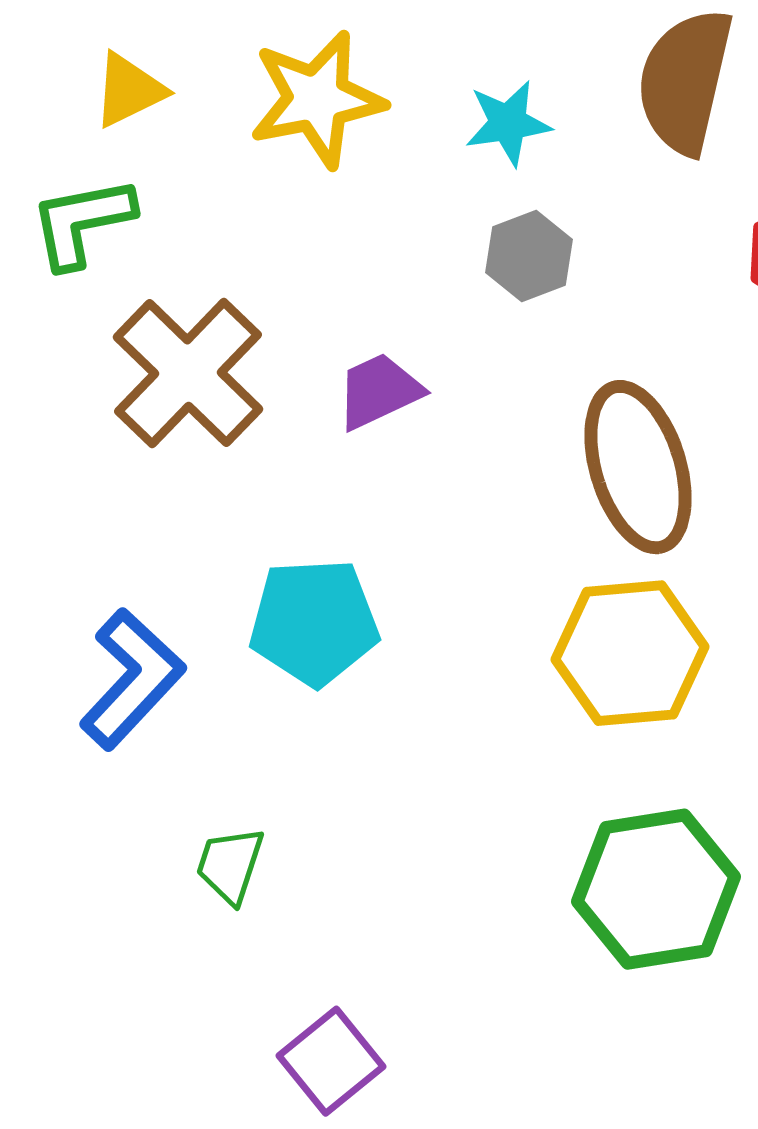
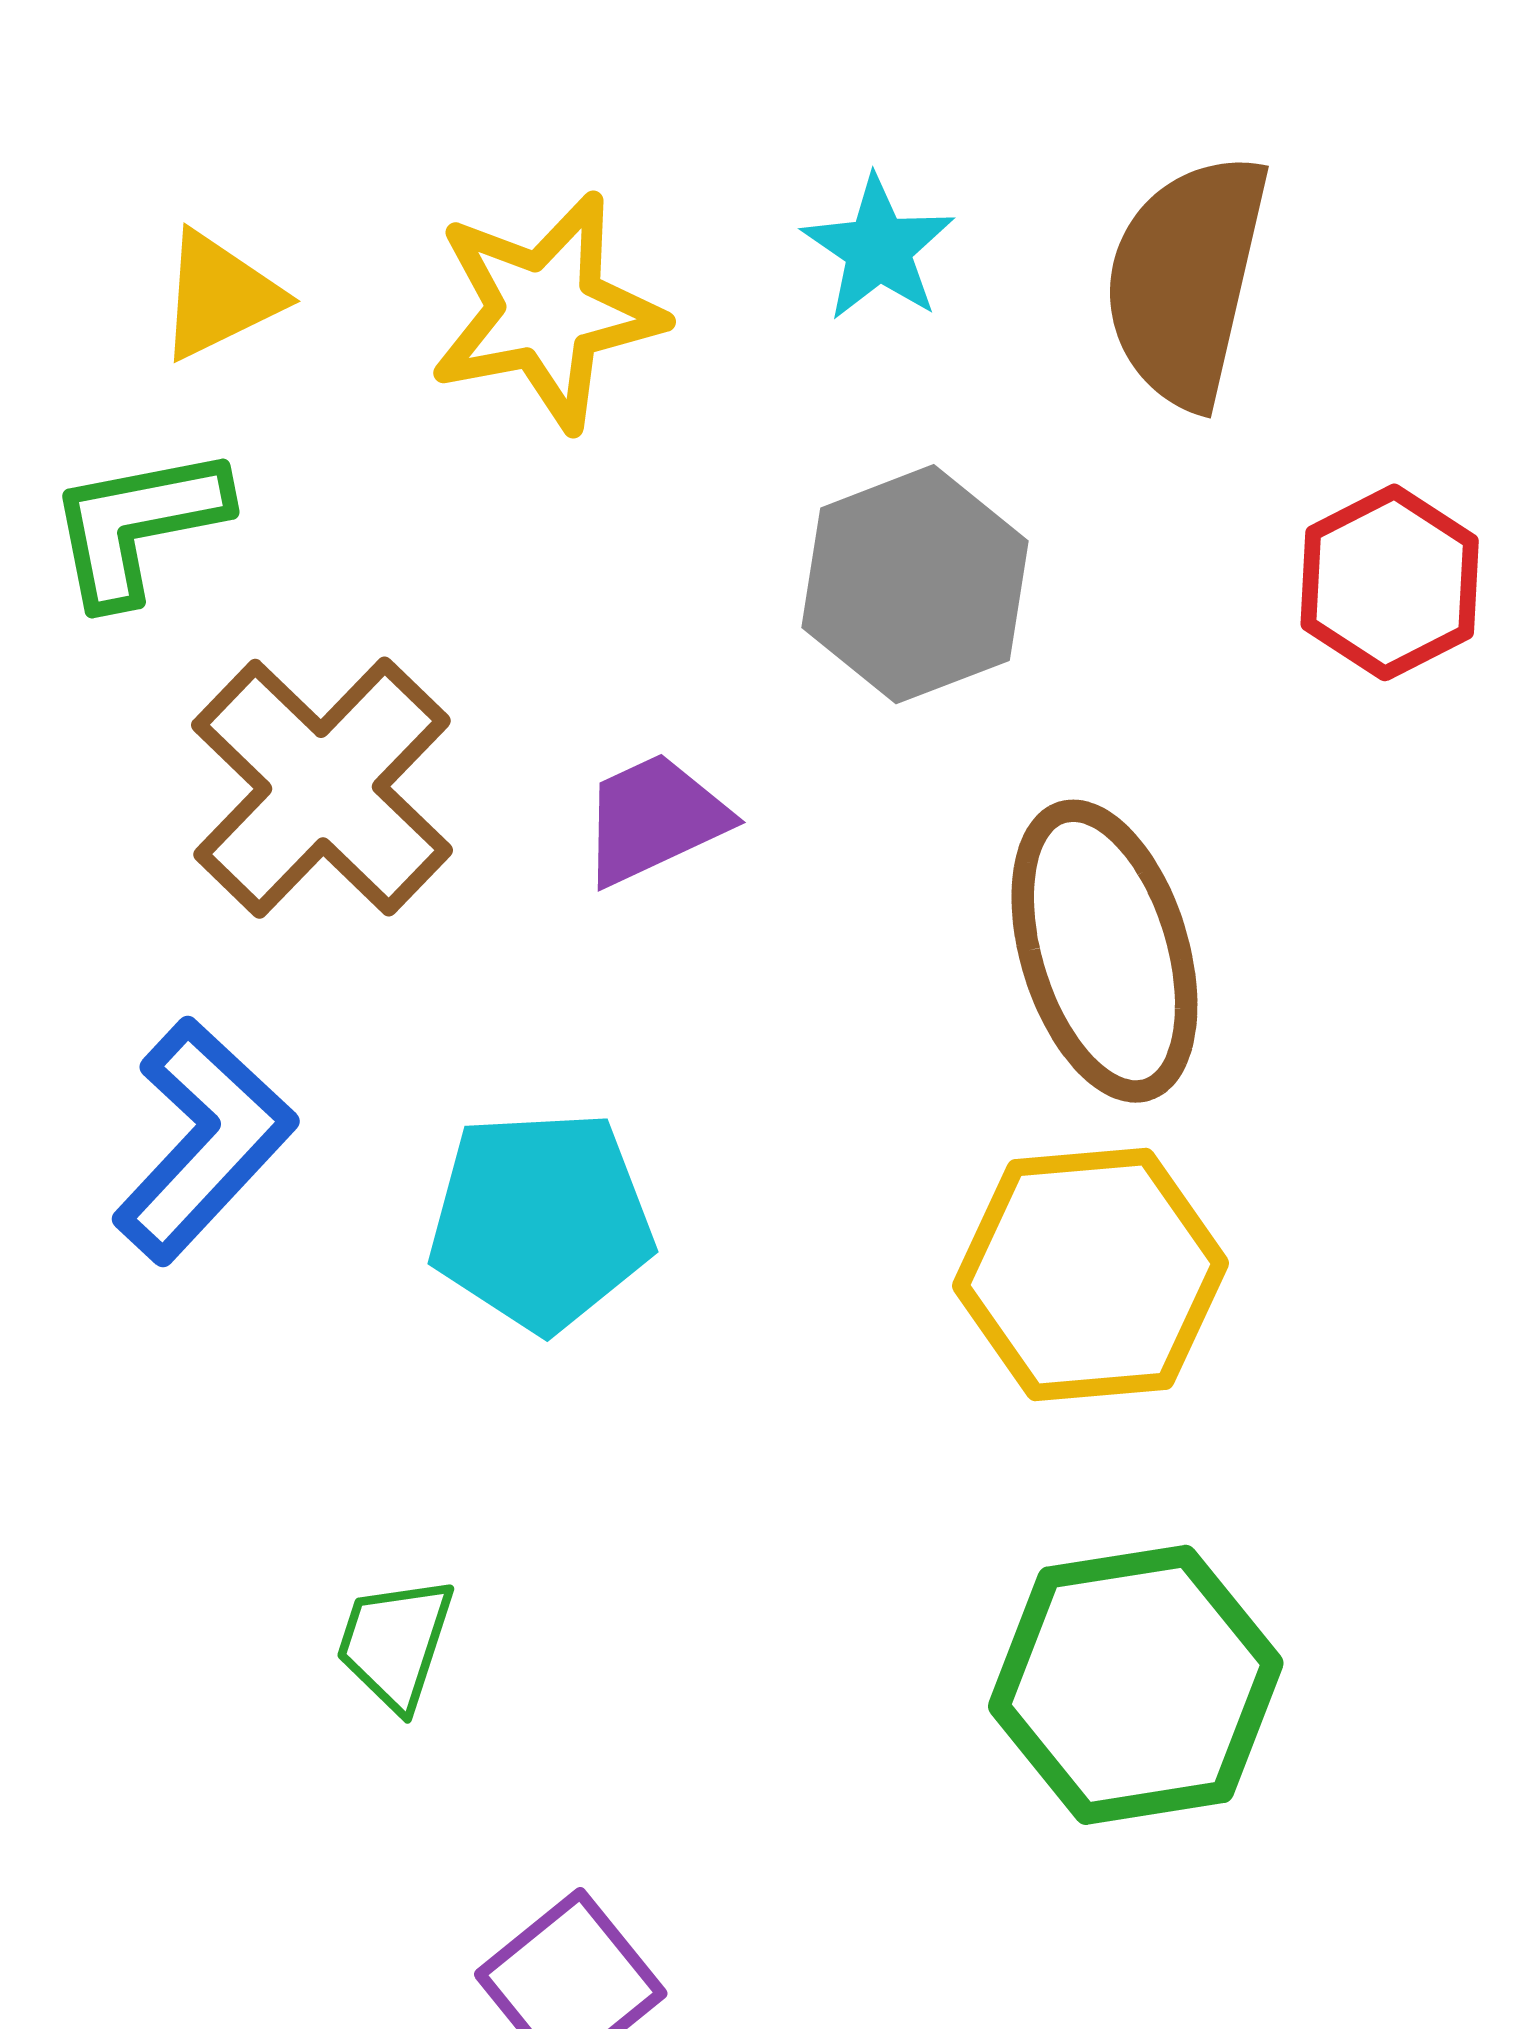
cyan star: (508, 123) -> (878, 249), moved, turned -30
gray hexagon: (529, 256) -> (915, 584), size x1.5
blue L-shape: (132, 679) -> (204, 1141), moved

